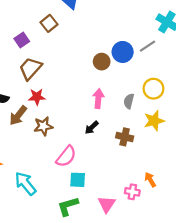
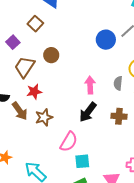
brown circle: (102, 62) -> (51, 55), moved
brown arrow: (18, 115) -> (20, 111), turned -66
black arrow: (92, 128) -> (88, 112), size x1.5

